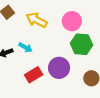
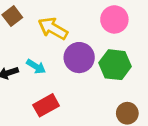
pink circle: (72, 21) -> (114, 19), moved
purple circle: (59, 68) -> (79, 58), moved

